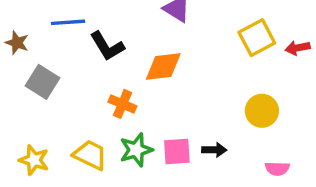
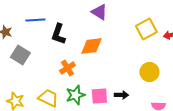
black L-shape: (107, 46) -> (58, 34), turned 50
orange cross: (122, 104) -> (67, 68), turned 35

